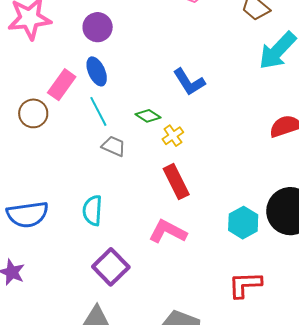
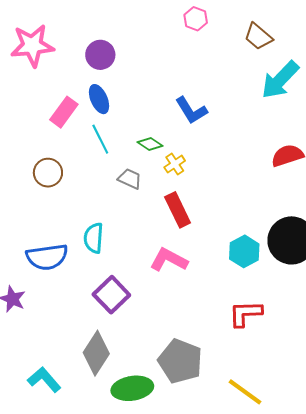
brown circle: (33, 113) -> (48, 173), moved
gray trapezoid: (114, 146) -> (130, 179), moved
blue semicircle: (28, 214) -> (47, 257), moved

